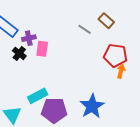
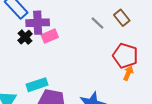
purple cross: (29, 38) -> (38, 23), size x1.5
pink rectangle: (42, 49) -> (50, 36), turned 49

